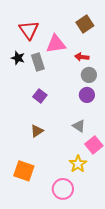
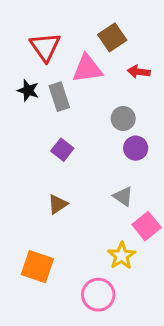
brown square: (85, 24) -> (112, 37), moved
red arrow: (82, 57) -> (139, 72), moved
gray circle: (89, 75) -> (123, 118), moved

